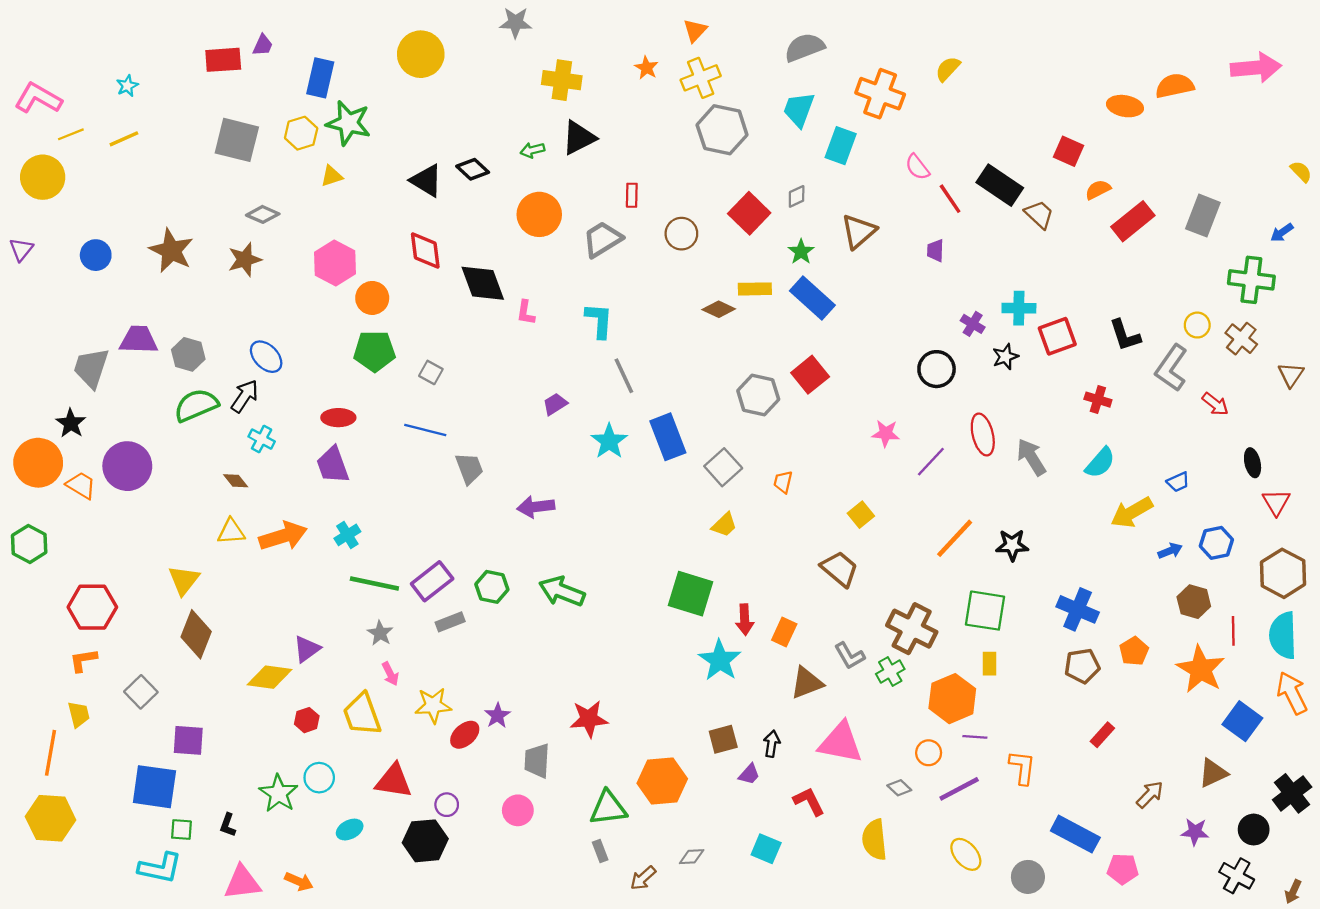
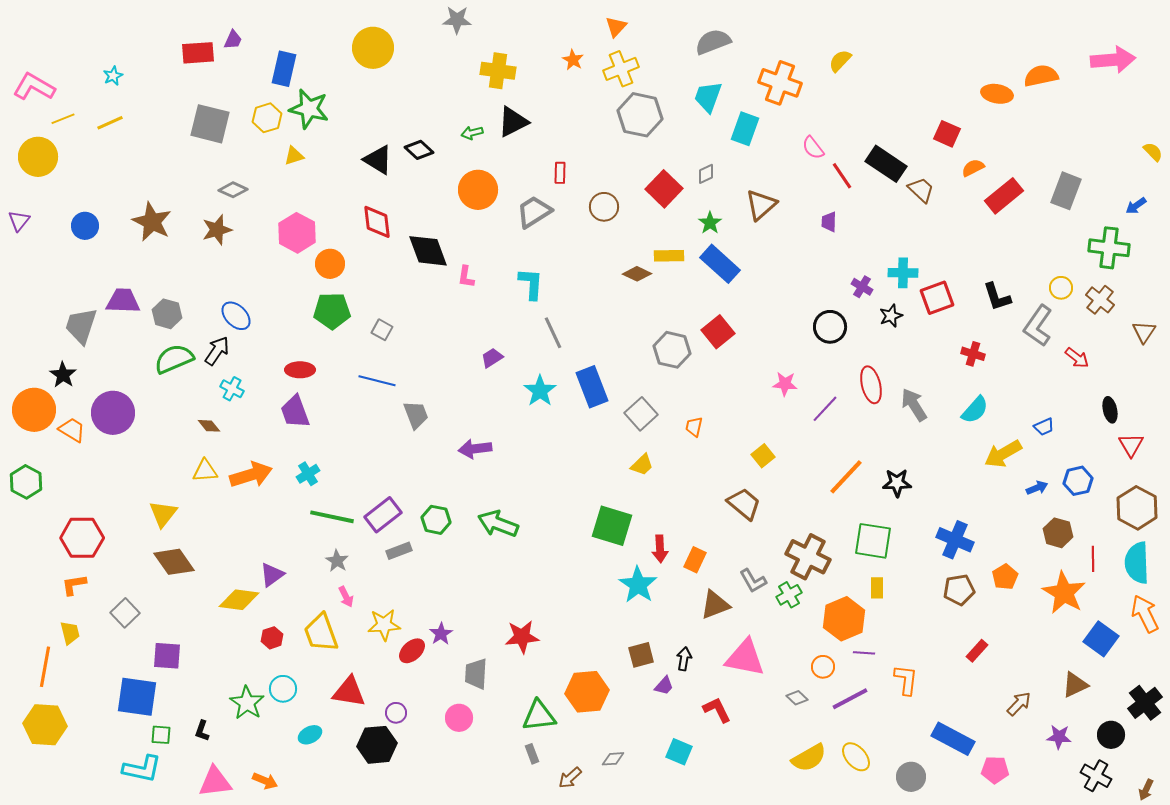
brown diamond: (196, 634) -> (174, 562), turned -57
yellow semicircle: (874, 840) -> (809, 758), moved, turned -114

